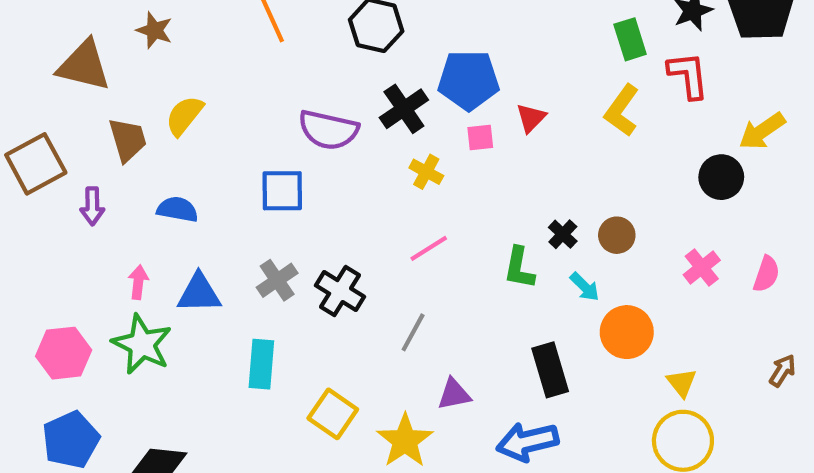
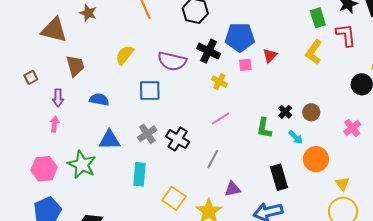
black cross: (404, 109) -> (209, 51), turned -30
yellow semicircle: (184, 116) -> (125, 55), moved
brown square: (36, 164) -> (31, 77), size x0.5
pink arrow: (138, 282) -> (55, 124), moved

